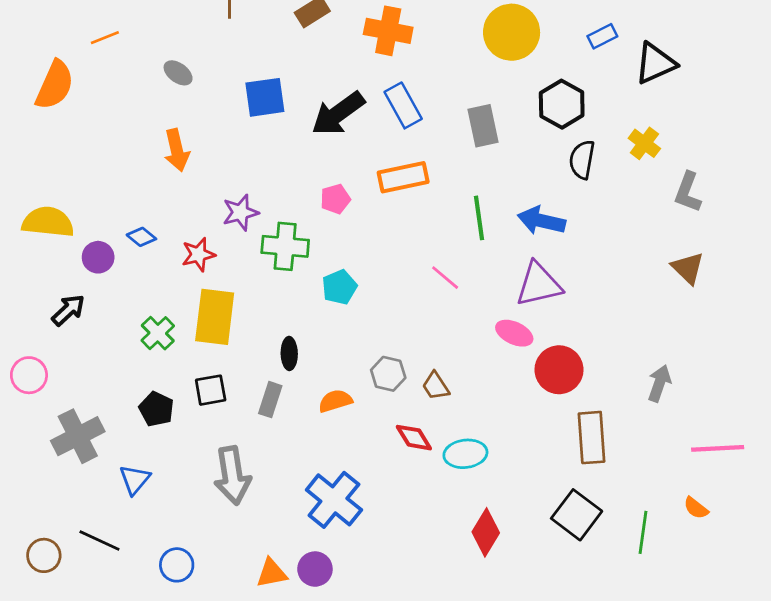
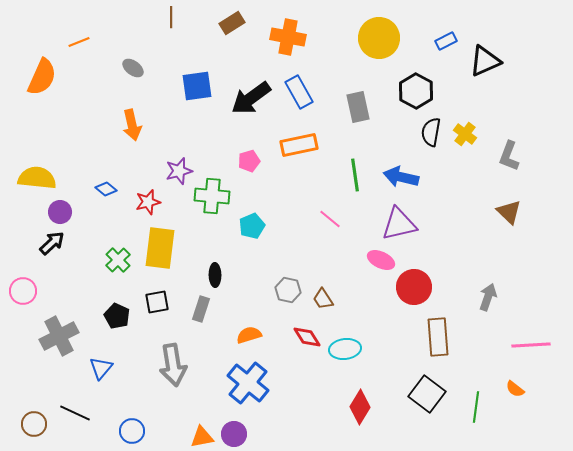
yellow cross: (644, 143) -> (465, 134), moved
purple circle: (98, 257) -> (60, 212), moved
orange semicircle: (335, 401) -> (249, 335), moved

